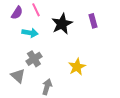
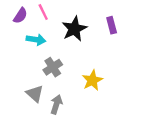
gray cross: (34, 59) -> (53, 67), moved
gray triangle: (18, 76) -> (35, 94), moved

